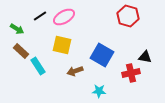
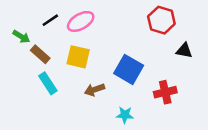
brown rectangle: (21, 51) -> (40, 54), moved
black triangle: (145, 57) -> (184, 50), moved

